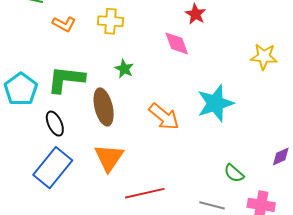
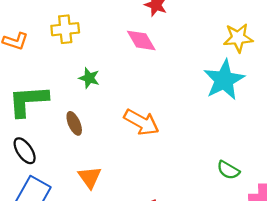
cyan star: (215, 103) -> (224, 80), moved
brown ellipse: (104, 107) -> (74, 123), size x0.6
orange triangle: (109, 158) -> (90, 177), size x0.7

